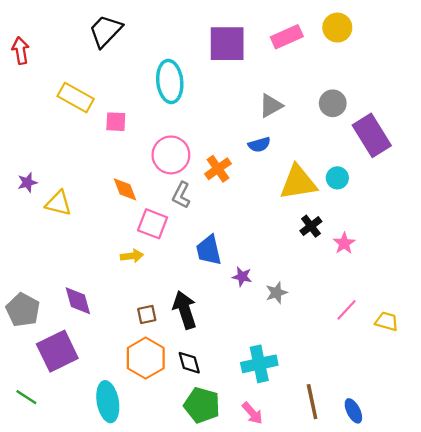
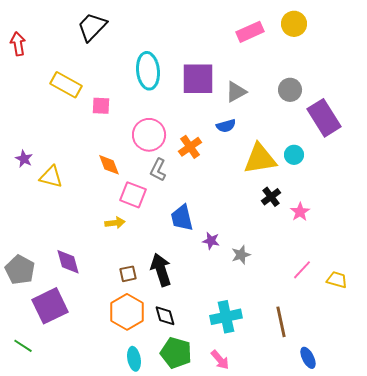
purple square: (227, 44) -> (198, 79), moved
purple star: (27, 182) -> (24, 159), turned -30
cyan ellipse: (108, 402) -> (134, 359), moved, size x0.7
brown line: (312, 402) -> (281, 322), moved

